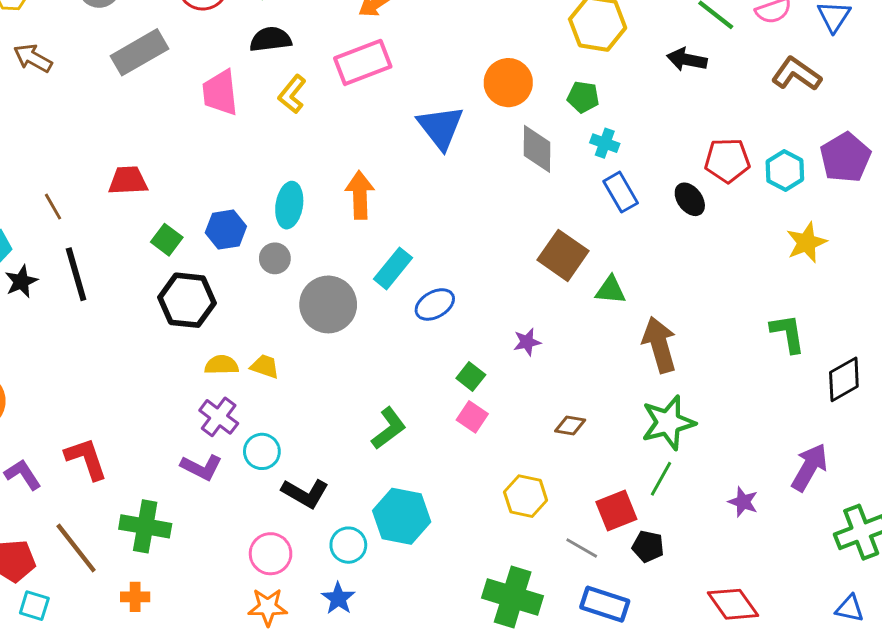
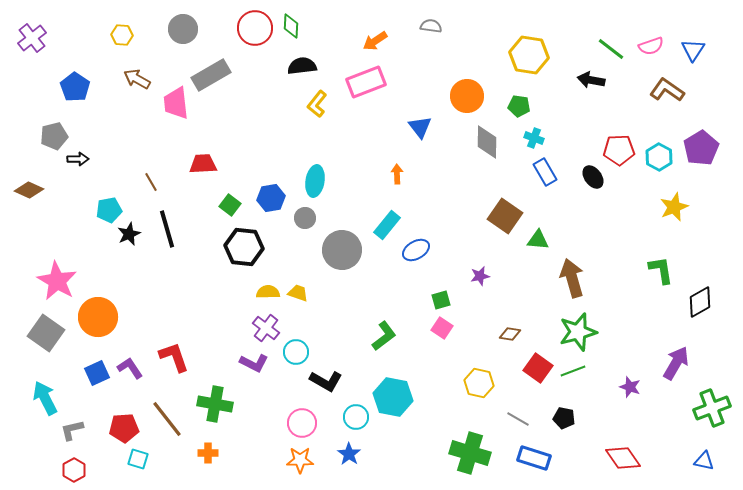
pink trapezoid: (220, 93) -> (176, 103), moved
blue triangle: (441, 127) -> (420, 127), size x0.7
orange arrow: (360, 195) -> (397, 174), moved, size x0.6
green square: (471, 377) -> (441, 300), turned 36
green line: (661, 479) -> (573, 371), turned 40
red square: (616, 510) -> (538, 368), moved, turned -32

